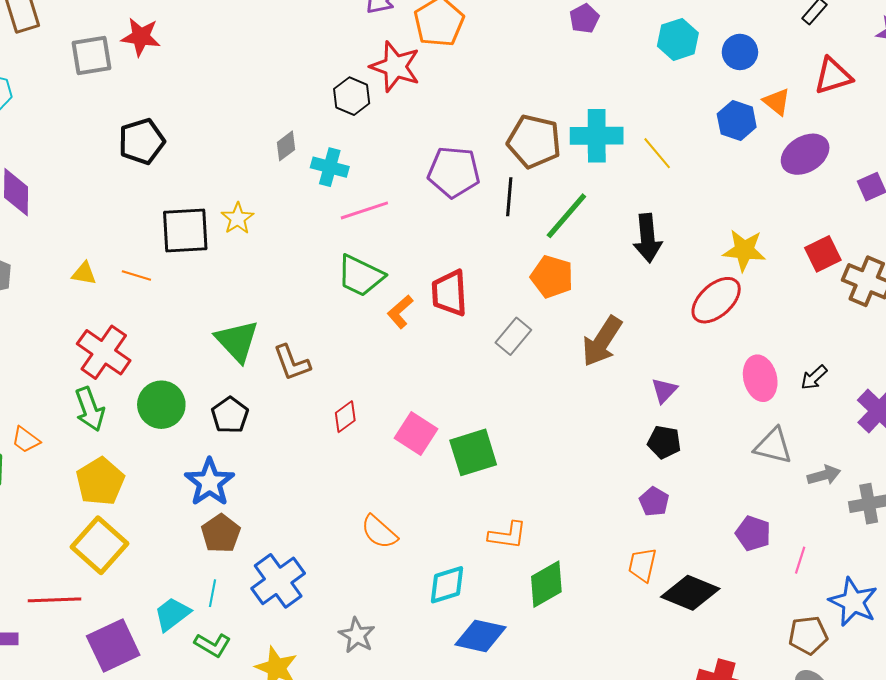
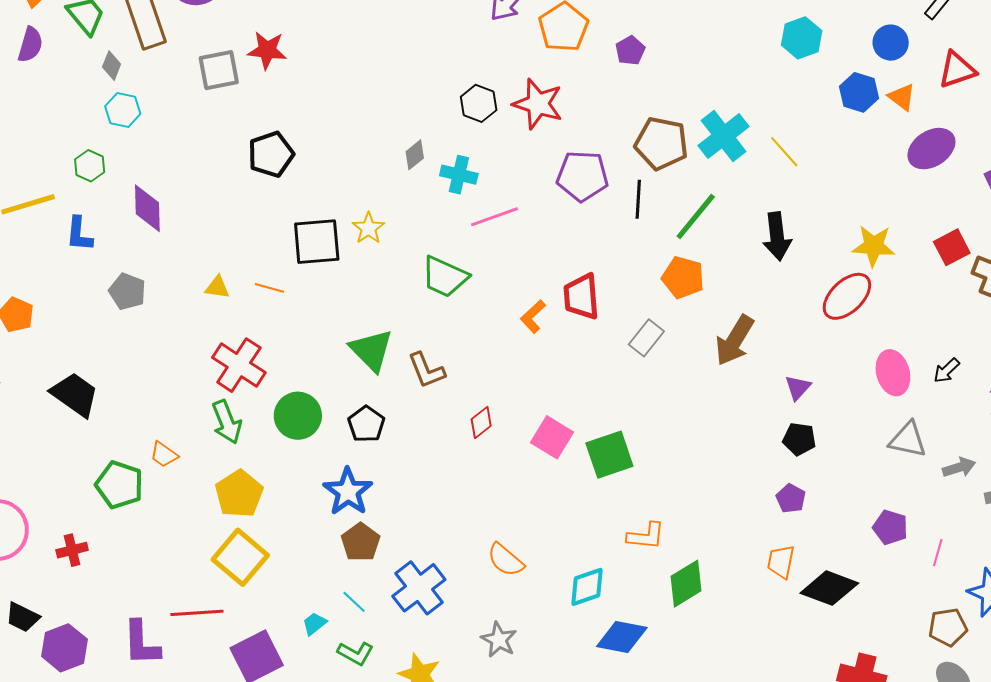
purple pentagon: (584, 19) -> (630, 50), moved
blue circle: (740, 52) -> (891, 43), moved
red star: (395, 67) -> (538, 104), moved
blue hexagon: (737, 120) -> (859, 92), moved
cyan cross: (597, 136) -> (724, 136), turned -36
green trapezoid: (360, 276) -> (445, 277), moved
orange semicircle: (379, 532) -> (505, 560), moved
cyan line: (213, 593) -> (354, 602), turned -56
cyan trapezoid: (172, 614) -> (314, 624), size x0.7

